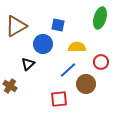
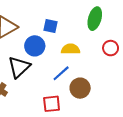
red circle: (101, 62) -> (111, 48), moved
black triangle: (28, 64) -> (19, 67), size x1.6

